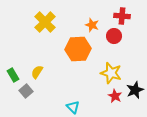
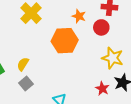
yellow star: (111, 73) -> (113, 58), moved
gray square: (26, 91) -> (26, 83), moved

